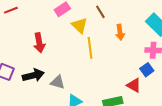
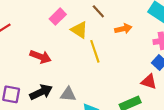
orange arrow: (120, 32) -> (123, 29), turned -84
red arrow: (39, 43) -> (40, 57), turned -48

